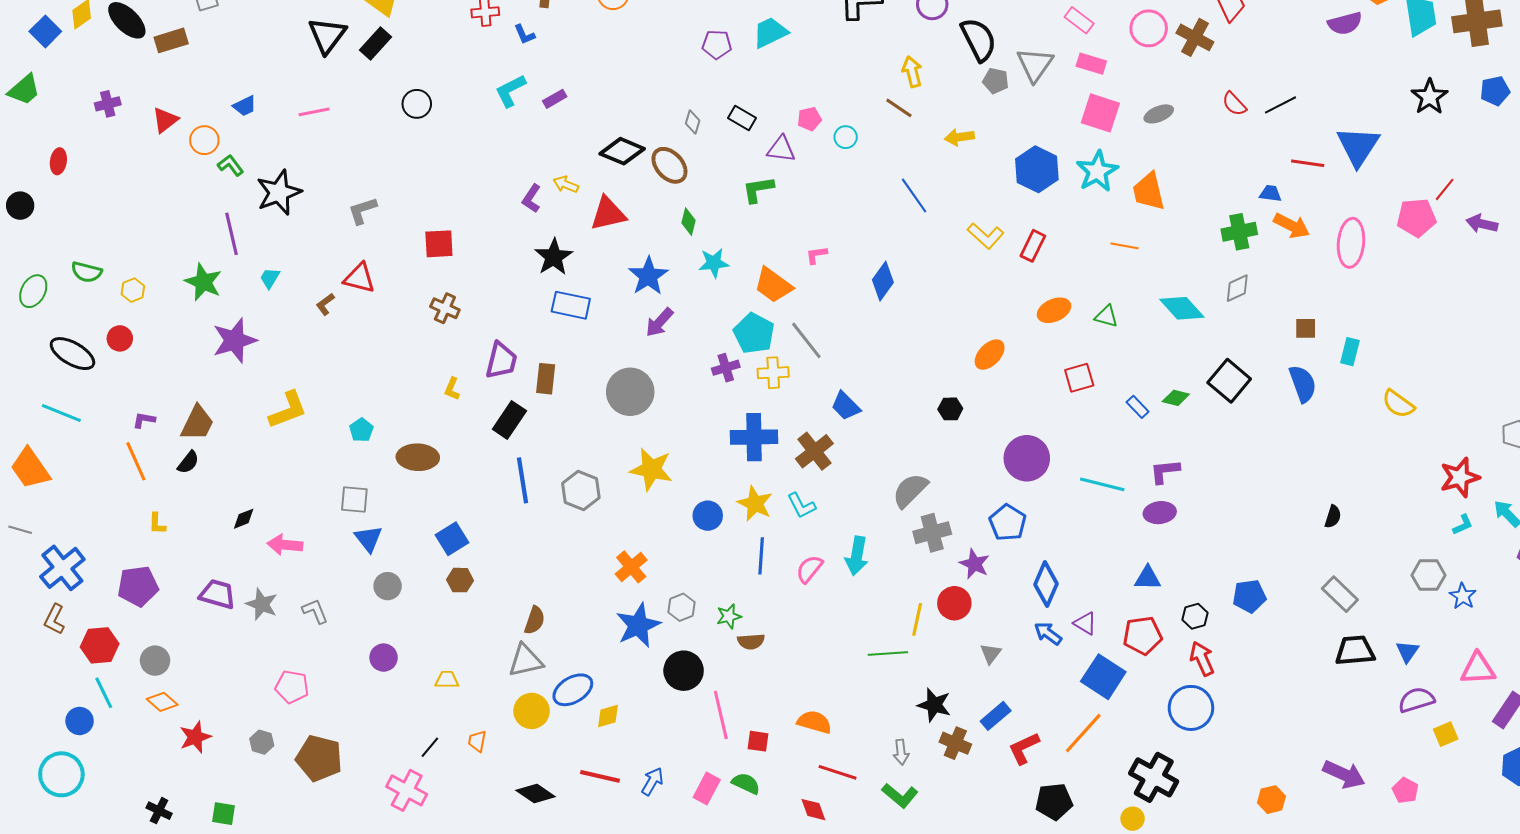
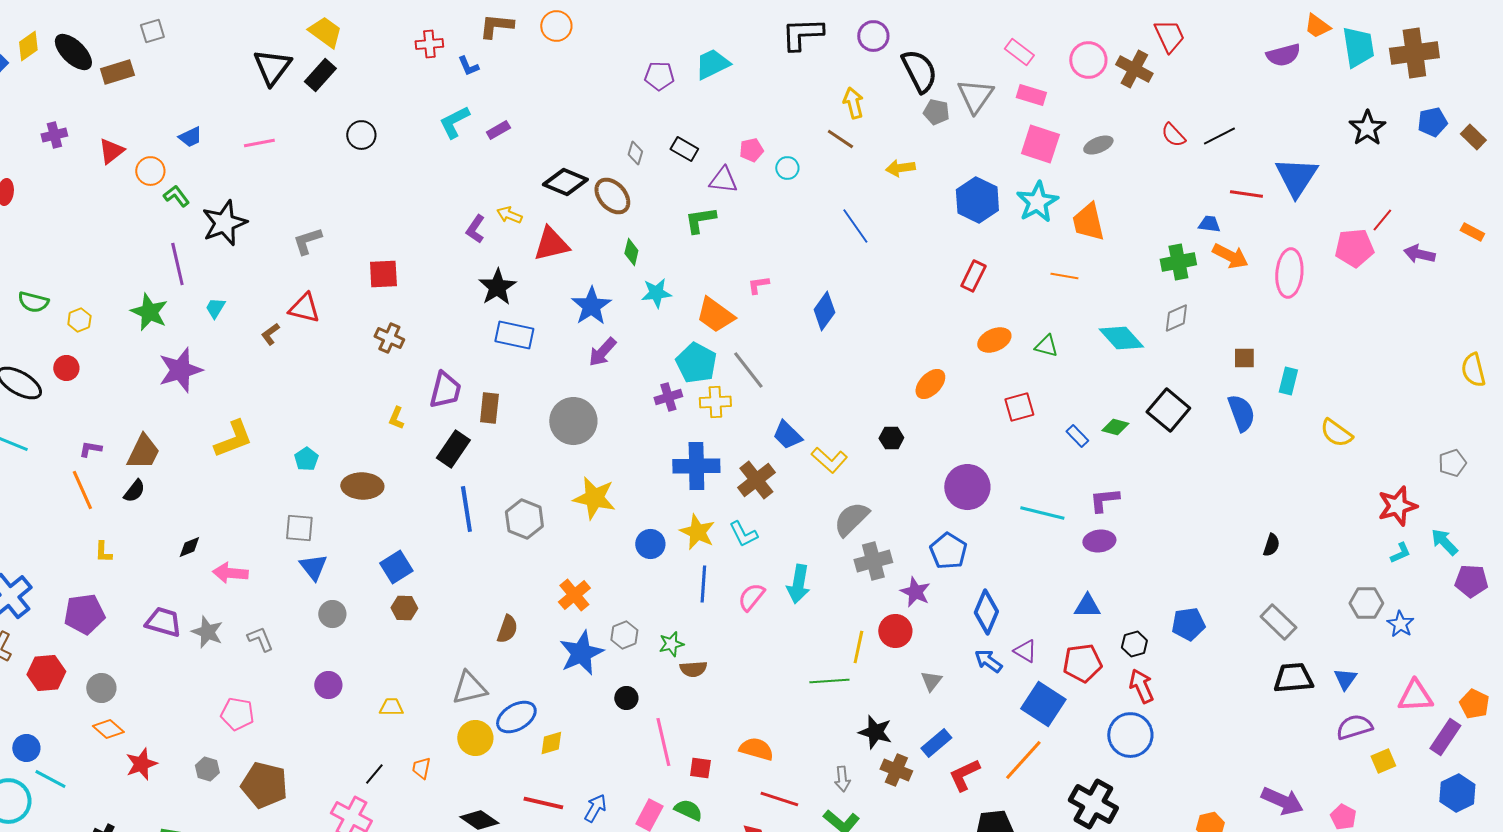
yellow L-shape: (986, 236) -> (829, 460), moved
brown semicircle: (535, 620) -> (507, 629), moved
black circle: (684, 671) -> (626, 698), size x0.6
cyan line: (104, 693) -> (50, 779), moved, turned -36

